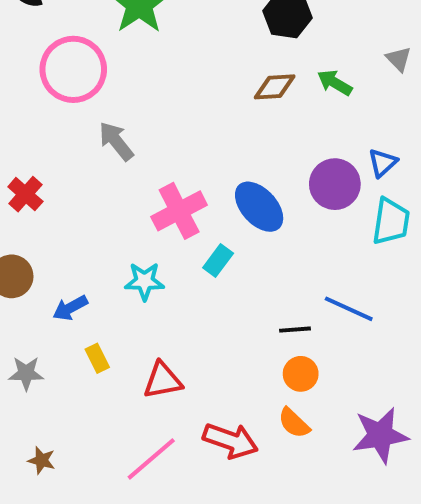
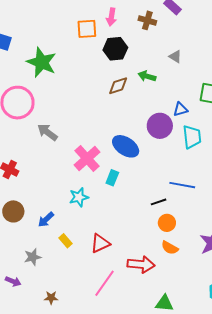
blue triangle: (383, 163) -> (181, 109), turned 42

